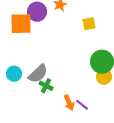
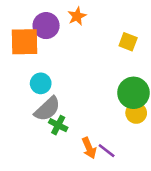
yellow square: (89, 24) -> (128, 42), moved, turned 32
cyan circle: (14, 74) -> (41, 83), moved

